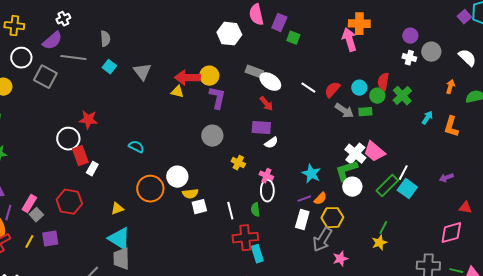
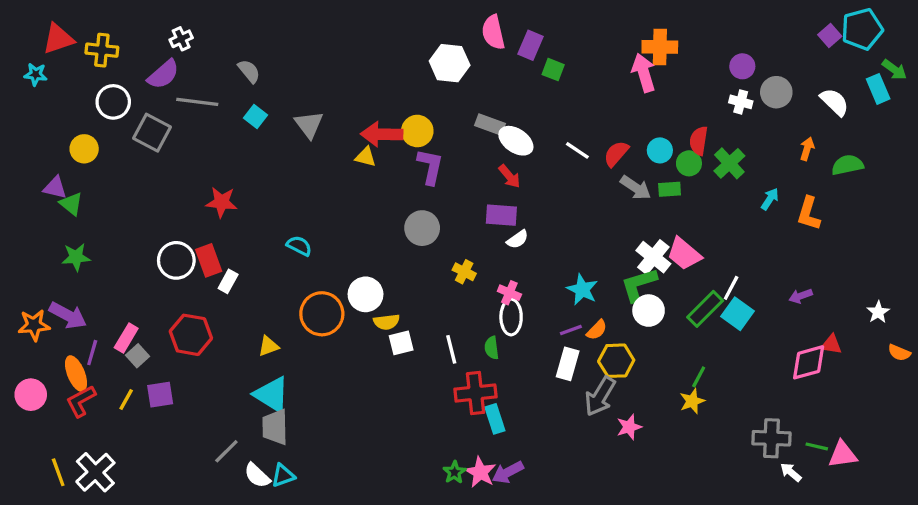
gray semicircle: (105, 39) -> (249, 71), turned -35
white circle: (68, 139) -> (176, 260), moved
pink diamond: (451, 233) -> (809, 362), moved

